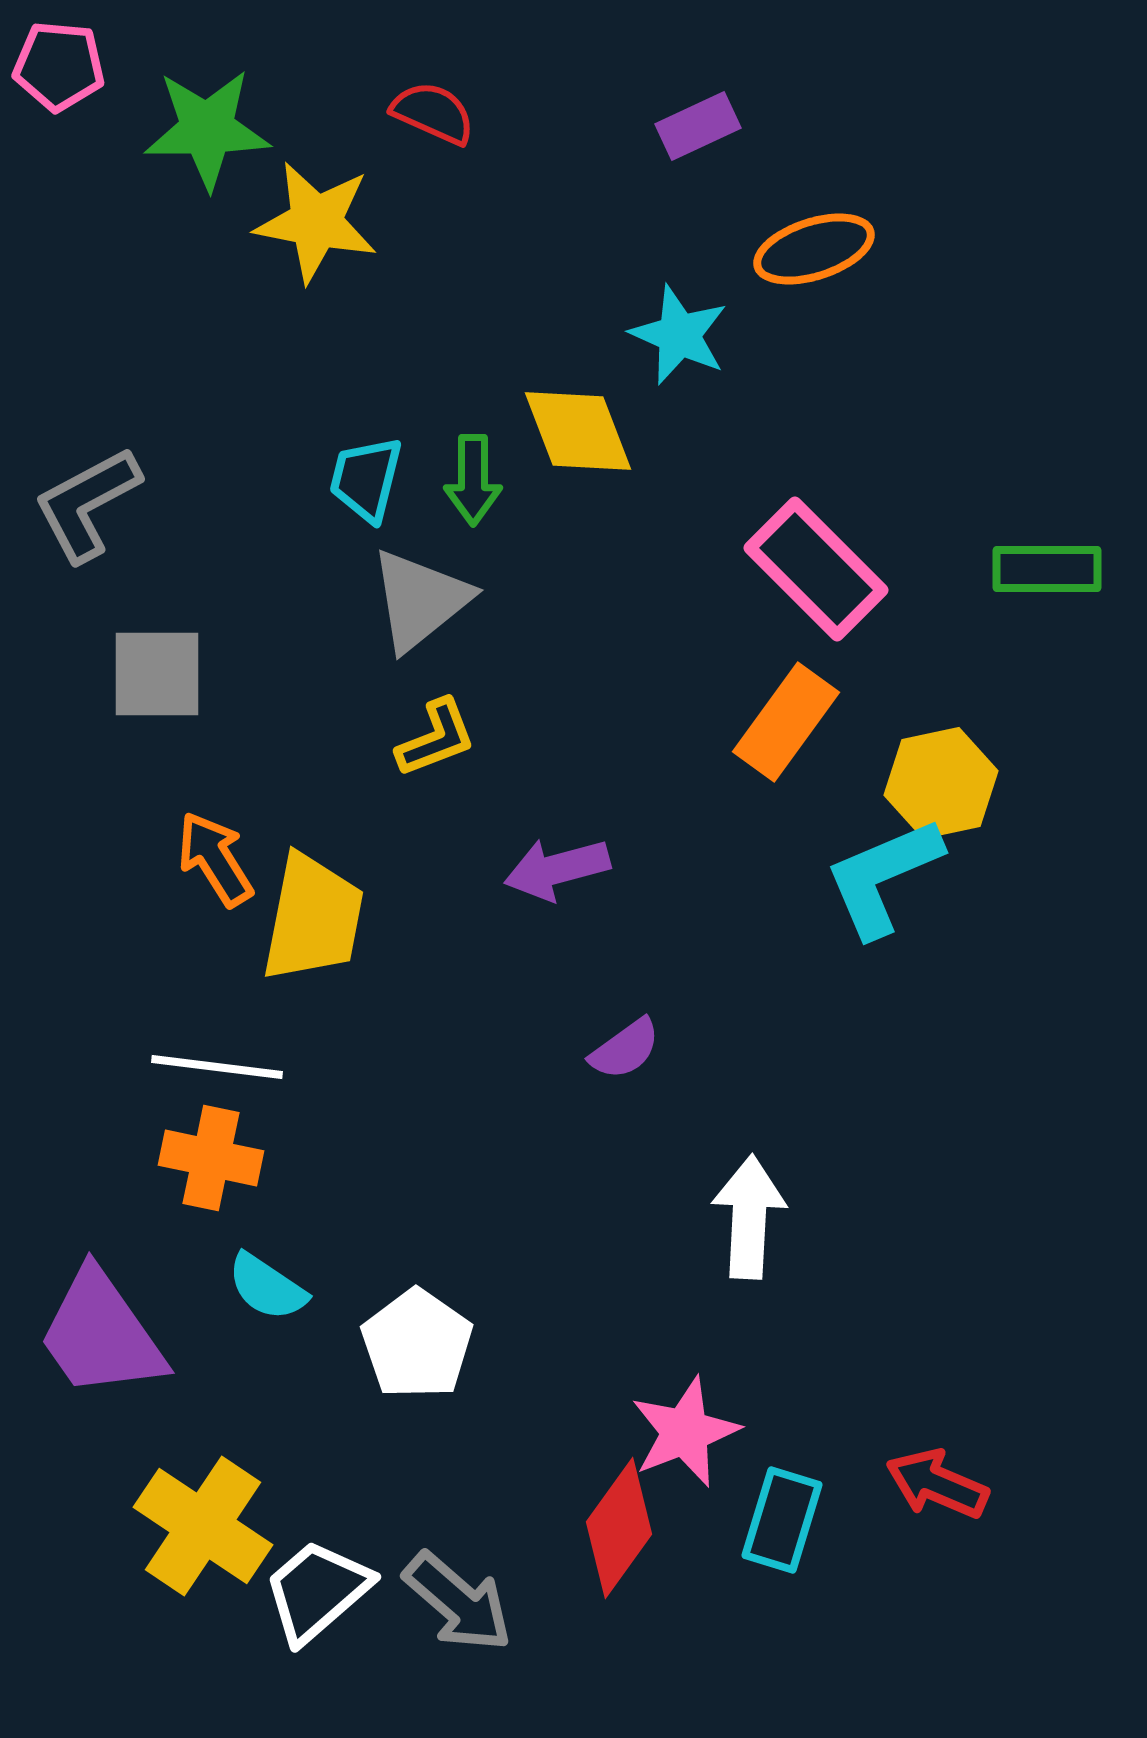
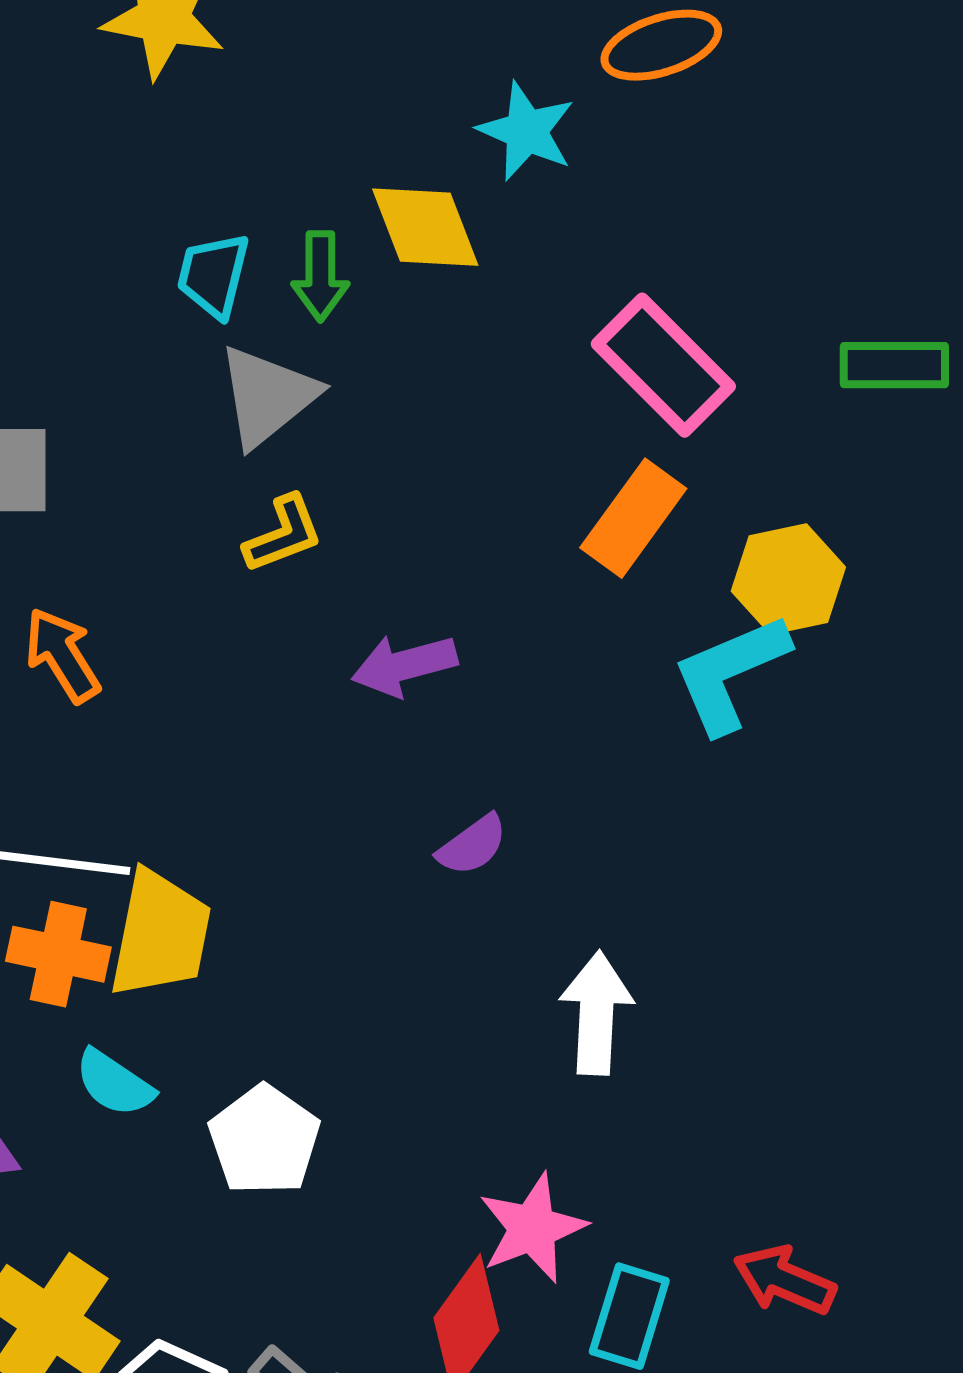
yellow trapezoid: (313, 918) -> (160, 934), moved

